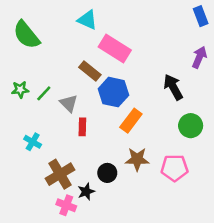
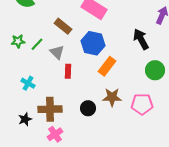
brown rectangle: (90, 71) -> (63, 26), moved
brown cross: (60, 174) -> (50, 109), turned 30
black star: (86, 192) -> (25, 119), moved
pink cross: (66, 205) -> (55, 134), turned 35

